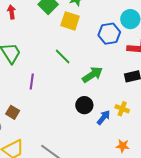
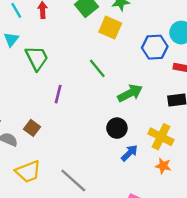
yellow cross: (122, 109) -> (161, 137), size x1.5
blue arrow: (104, 117) -> (129, 153), moved
orange star: (123, 146) -> (163, 166), moved

